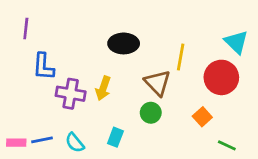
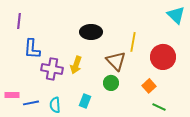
cyan triangle: (236, 42) -> (176, 15), moved
pink rectangle: (16, 143) -> (12, 95), moved
cyan semicircle: (75, 143) -> (55, 105), turned 35
green line: (227, 145) -> (159, 107), moved

